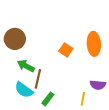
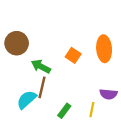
green arrow: (26, 66) -> (41, 66), moved
cyan semicircle: (24, 90) -> (27, 100), turned 102
green rectangle: (48, 99) -> (64, 111), moved

